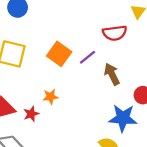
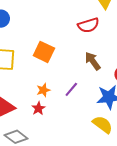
purple line: (88, 57) -> (71, 89), moved
red star: (31, 114) -> (38, 108), moved

